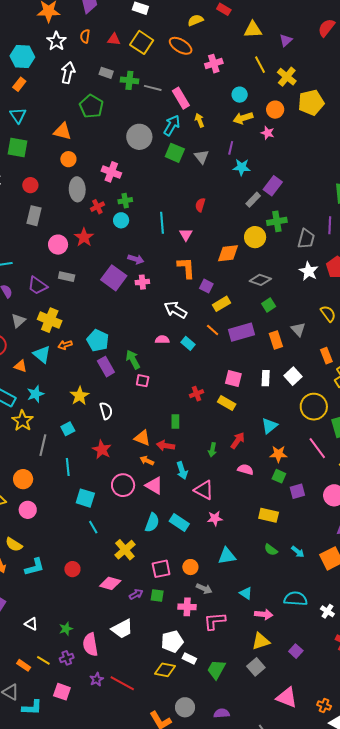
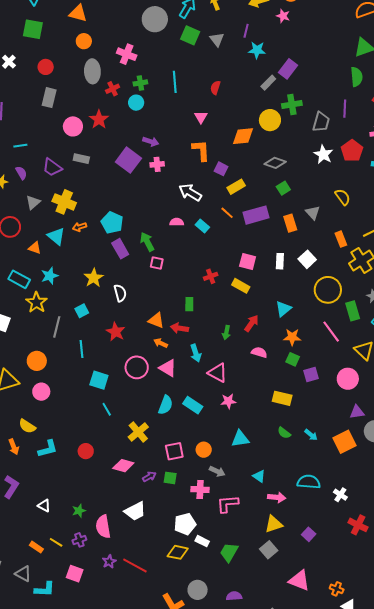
cyan line: (162, 223) -> (175, 82), moved

